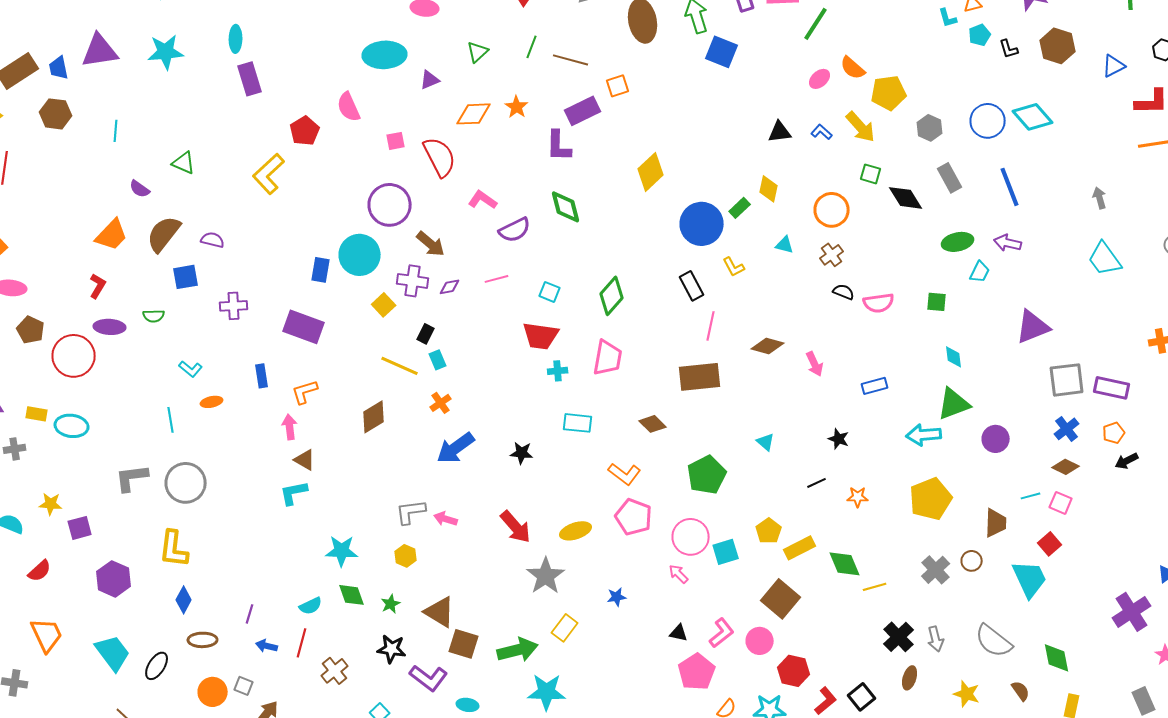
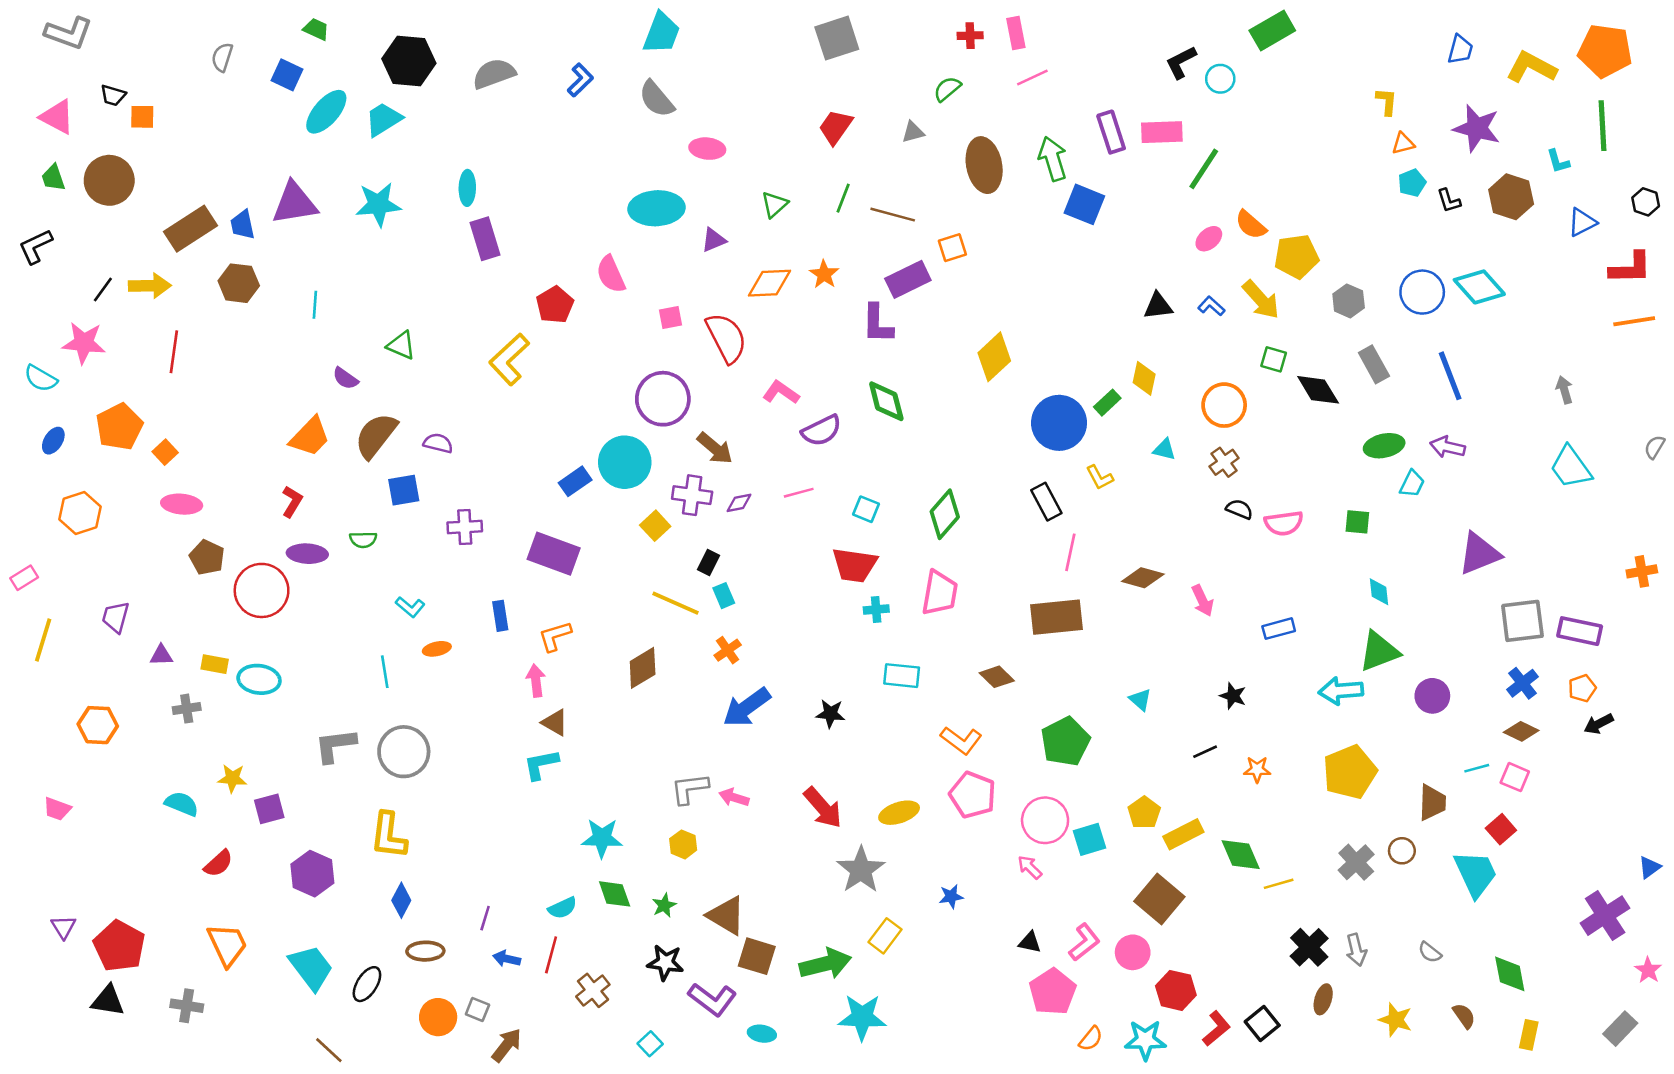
cyan L-shape: (948, 18) -> (1558, 161), moved
blue rectangle: (321, 270) -> (575, 481), turned 45
gray semicircle: (994, 641) -> (1430, 952), size x0.5
gray rectangle: (1144, 701) -> (1620, 1029), turned 68

